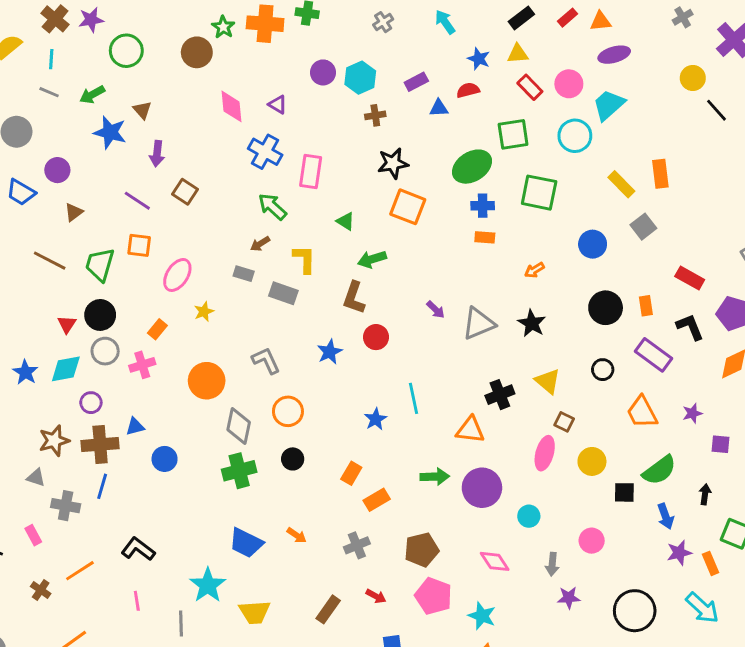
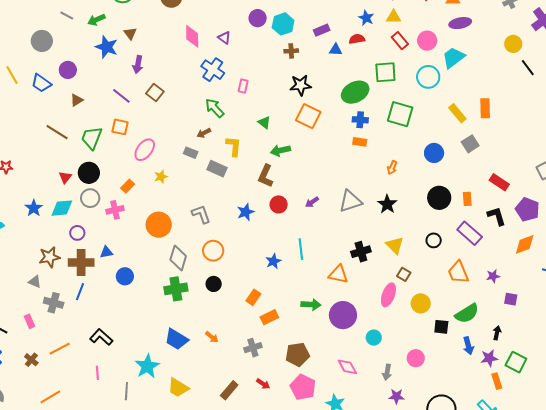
pink rectangle: (311, 172) -> (243, 86), size x0.6
orange arrow: (534, 270) -> (392, 168), turned -40
purple arrow: (436, 310) -> (312, 202), moved, turned 96
purple star: (679, 553) -> (489, 358), moved
yellow trapezoid: (255, 612) -> (178, 388), turned 30

